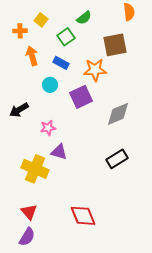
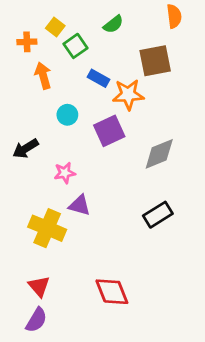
green square: (66, 37) -> (75, 46), moved
blue rectangle: (61, 63) -> (98, 78), moved

